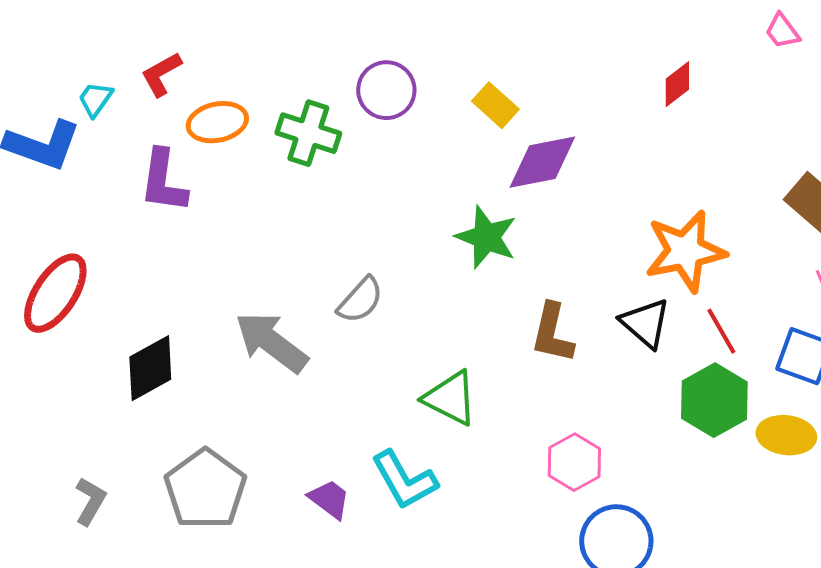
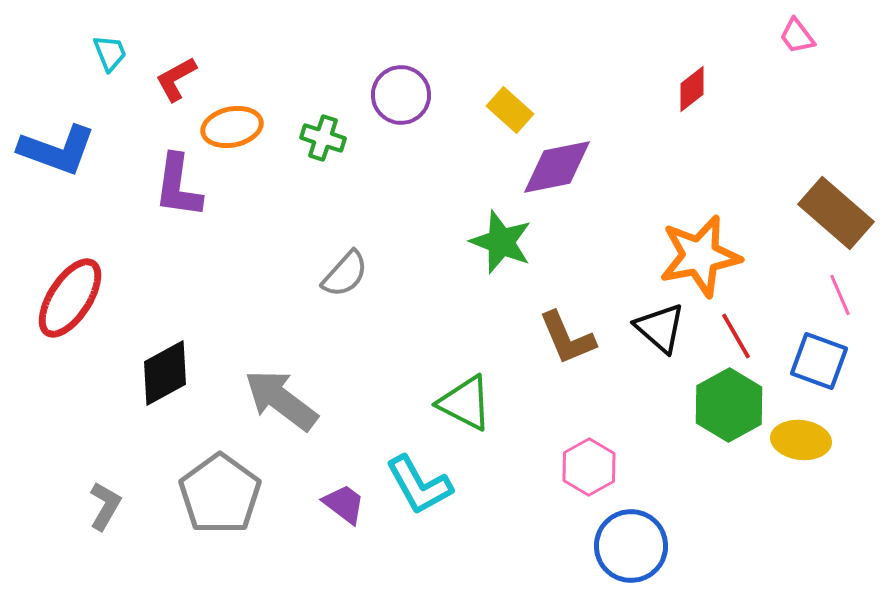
cyan trapezoid: (95, 99) -> (110, 53), moved, turned 123
green cross: (308, 133) -> (323, 138), size x0.7
gray semicircle: (360, 300) -> (345, 274), moved
brown L-shape: (552, 333) -> (567, 338), turned -36
gray arrow: (271, 342) -> (281, 400), moved

